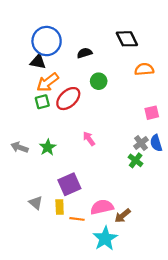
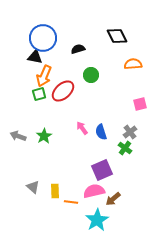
orange arrow: (48, 82) -> (44, 76), turned -30
blue semicircle: (156, 143) -> (101, 132), moved
purple square: (69, 184) -> (102, 170), moved

